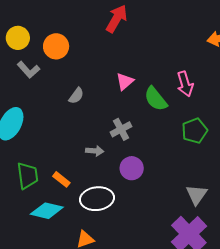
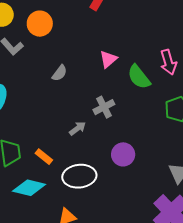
gray arrow: (95, 151) -> (78, 128), turned -42
purple circle: (132, 168) -> (123, 154), moved

